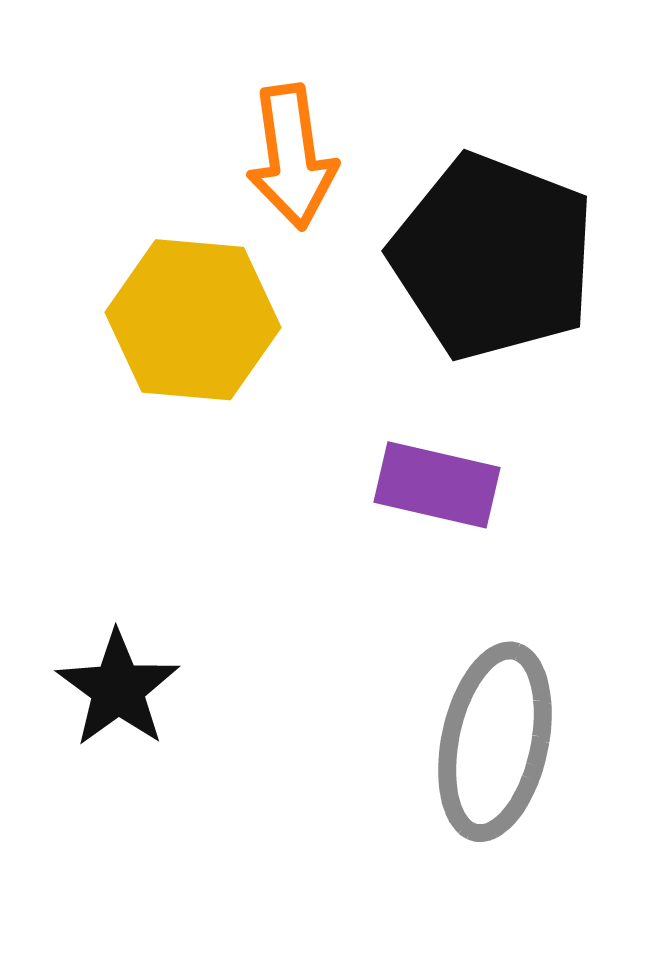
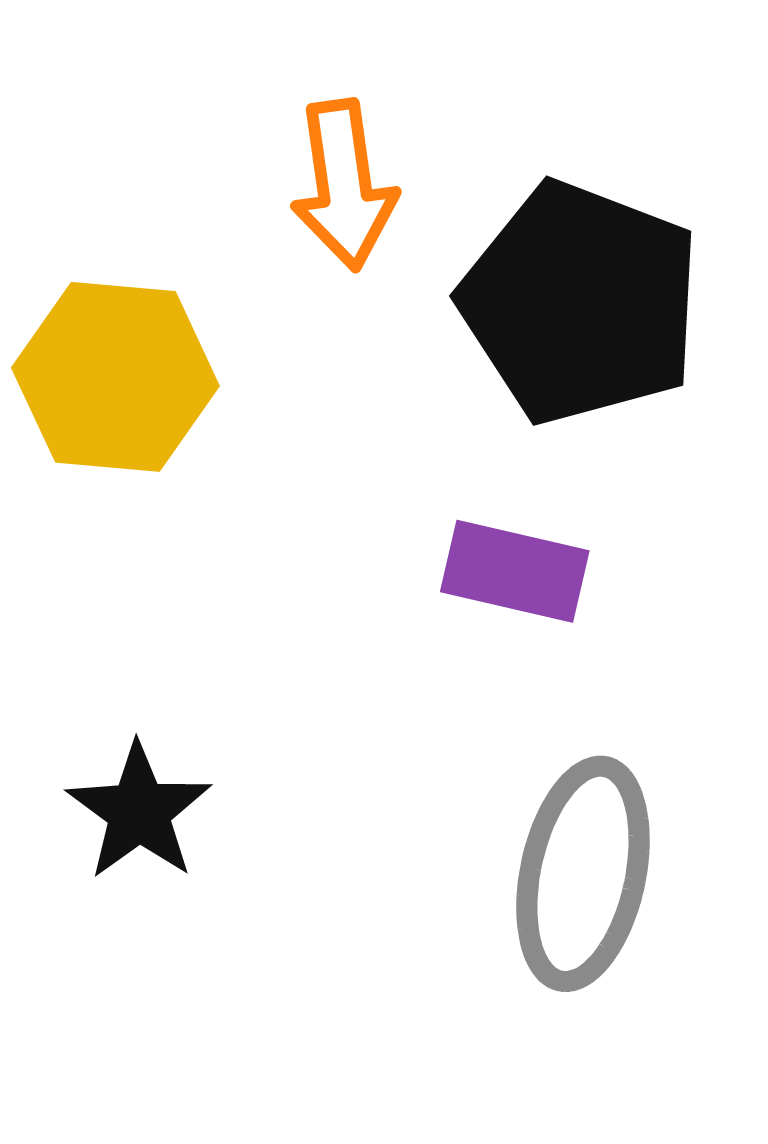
yellow hexagon: (193, 320) -> (115, 377), moved

